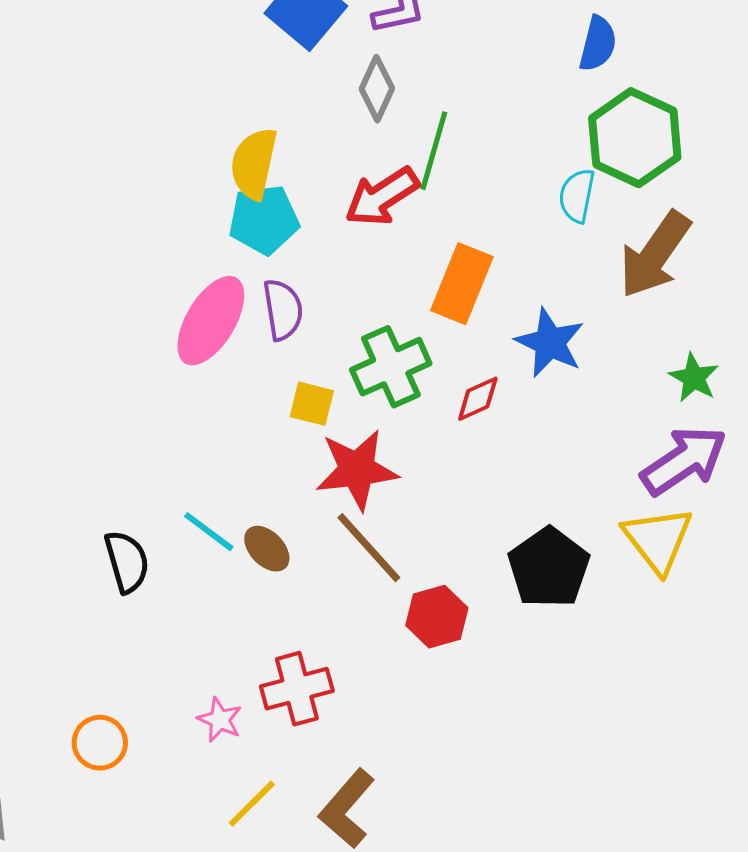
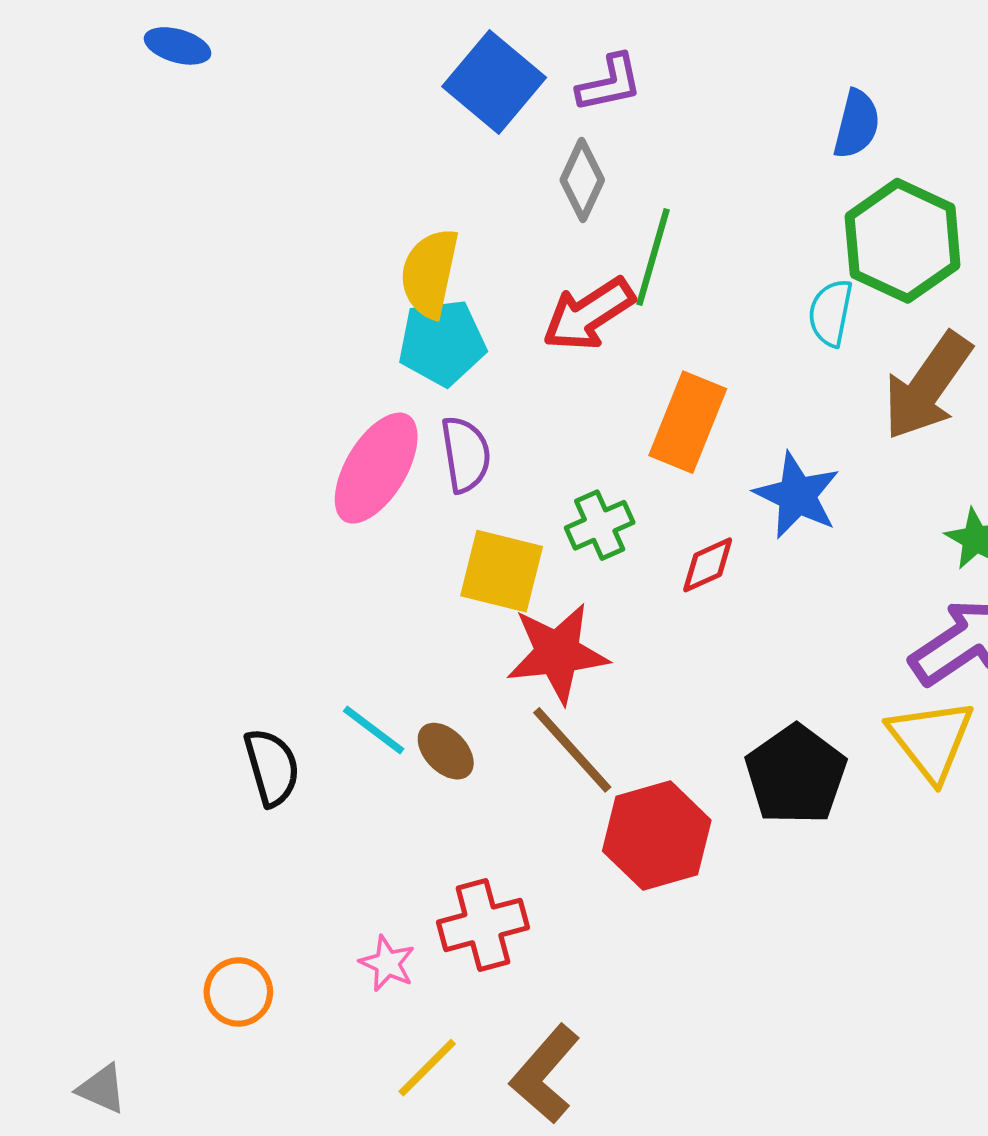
green cross: (391, 367) -> (600, 525), size x0.7
yellow square: (312, 404) -> (502, 571), size x1.5
red hexagon: (437, 617) -> (657, 836), size x1.4

